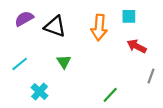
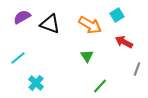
cyan square: (129, 16) -> (117, 15), turned -32
orange arrow: (99, 27) -> (90, 25), turned -65
green triangle: (64, 62) -> (87, 56), moved

